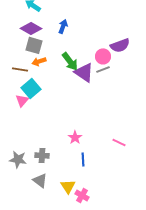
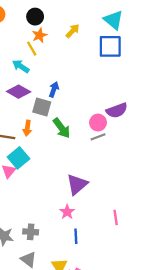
gray square: (34, 45) -> (42, 107), moved
orange arrow: (39, 61) -> (27, 128), turned -64
purple triangle: (84, 72) -> (77, 184), moved, turned 45
pink line: (119, 142) -> (116, 217), turned 56

